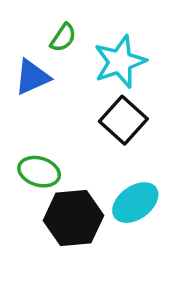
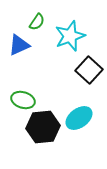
black square: (123, 120) -> (89, 70), moved

